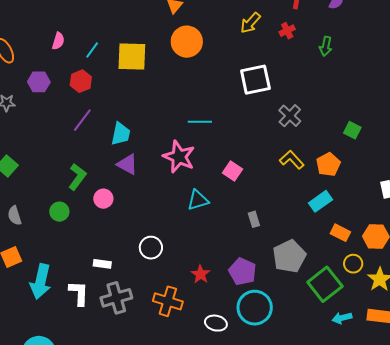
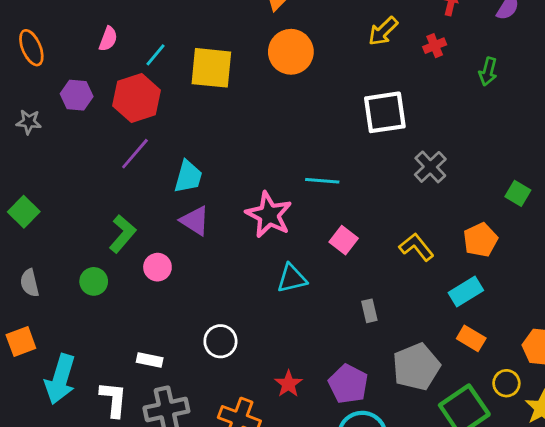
red hexagon: (81, 81) -> (137, 98), size x1.5
cyan line: (200, 122) -> (322, 181), moved
yellow L-shape: (292, 160) -> (416, 247), moved
orange rectangle: (340, 233) -> (471, 338), moved

